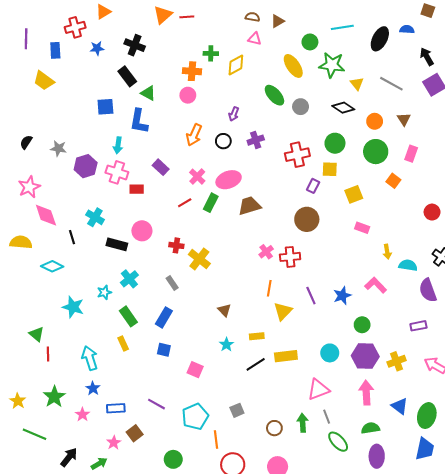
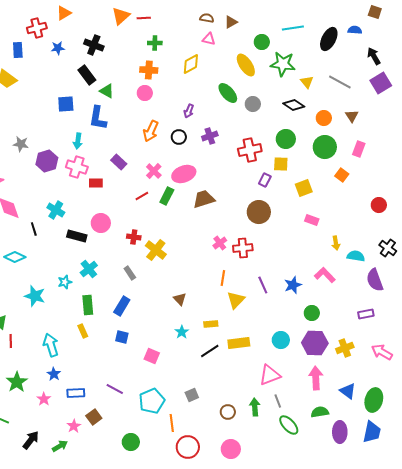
green cross: (211, 53) -> (155, 43), moved
green rectangle: (128, 316) -> (88, 305), turned 30
purple ellipse: (377, 456) -> (340, 432), moved

